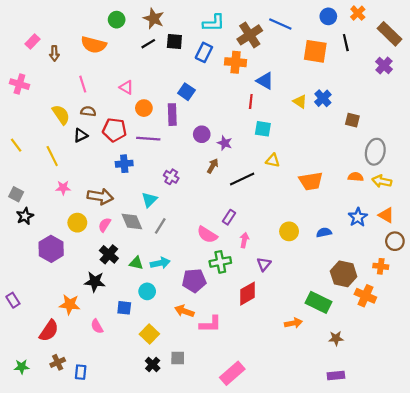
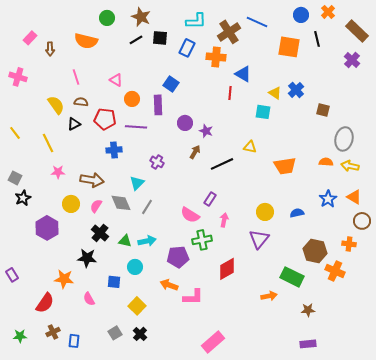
cyan square: (263, 129) -> (263, 112), moved
purple triangle: (264, 264) -> (259, 239), moved, size x1.5
gray square: (178, 358) -> (115, 333), moved, turned -32

